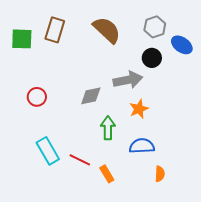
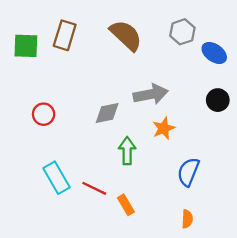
black circle: (152, 58) -> (218, 100), moved
blue semicircle: (142, 146) -> (188, 172), moved, turned -65
orange semicircle: (160, 174) -> (187, 219), moved

